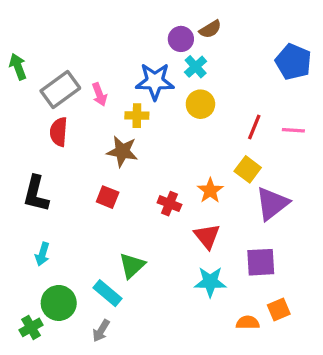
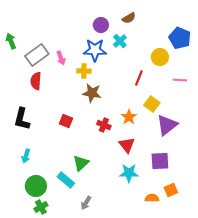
purple circle: (181, 39) -> (101, 25), moved
yellow circle: (200, 104) -> (160, 57), moved
red line: (254, 127) -> (139, 78), moved
brown star: (122, 151) -> (92, 93), moved
green cross: (31, 327) -> (41, 207), moved
gray arrow: (101, 331) -> (86, 203), moved

